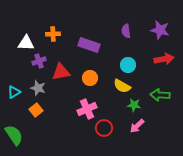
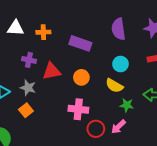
purple semicircle: (126, 31) -> (118, 29), size x1.5
white triangle: (26, 43) -> (16, 28), moved
purple cross: (39, 61) -> (29, 60), turned 32
pink cross: (87, 109) -> (78, 109), turned 30
pink arrow: (137, 126) -> (118, 127), moved

